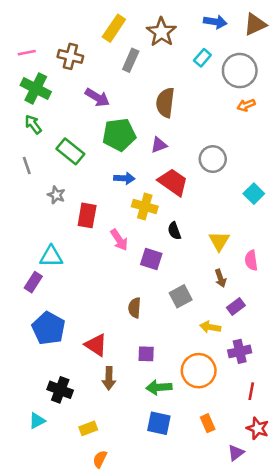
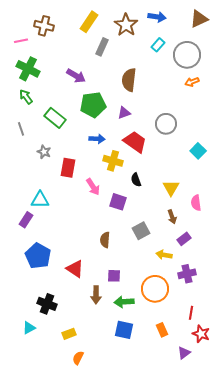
blue arrow: (215, 22) -> (157, 17), moved
brown cross: (70, 56) -> (44, 26), moved
brown arrow: (109, 378) -> (96, 295), moved
red line: (251, 391) -> (191, 313), moved

